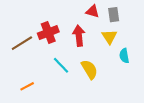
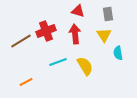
red triangle: (93, 11) -> (78, 11), moved
cyan line: (61, 65) -> (58, 62), turned -66

